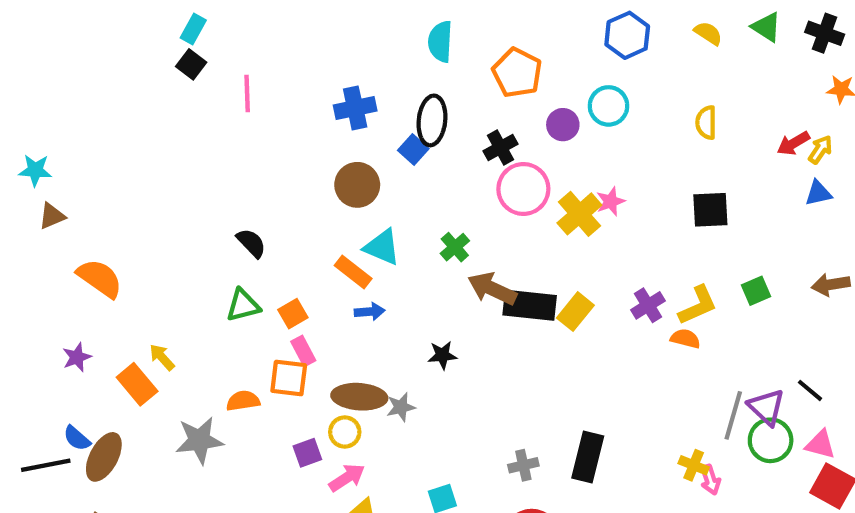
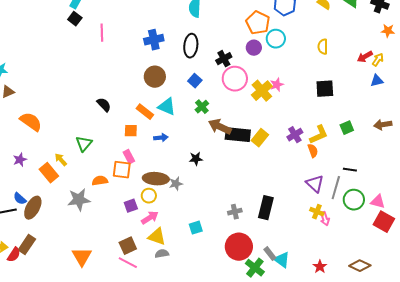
orange pentagon: (517, 73) -> (258, 23), moved
blue square: (413, 150) -> (195, 81), moved
orange rectangle: (353, 272) -> (145, 112), moved
green triangle: (243, 305) -> (84, 144), moved, turned -36
orange square: (293, 314) -> (131, 131), moved, turned 32
orange semicircle: (685, 339) -> (313, 151), turned 56
black line: (810, 390) -> (350, 170), moved, turned -32
purple triangle: (766, 407) -> (315, 184), moved

